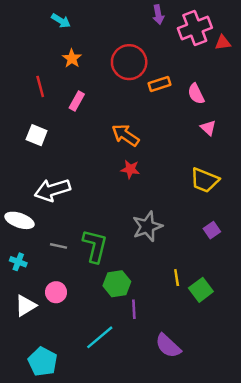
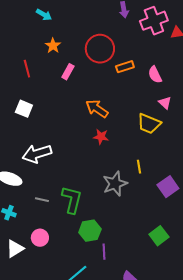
pink rectangle: (77, 101) -> (68, 72), moved
yellow trapezoid: (205, 180) -> (149, 124), moved
purple square: (212, 230) -> (168, 187), size x1.5
yellow line: (177, 278) -> (139, 167), moved

